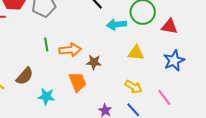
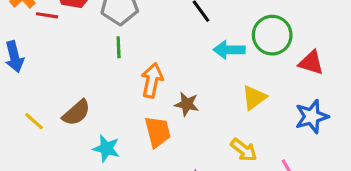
green line: (46, 44) -> (119, 47), moved
orange arrow: (70, 50) -> (152, 80), turned -80
yellow triangle: (136, 53) -> (254, 98), turned -48

